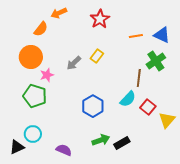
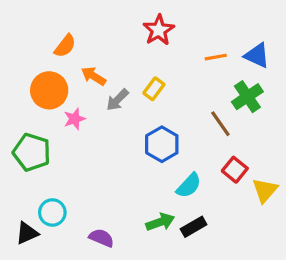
orange arrow: (59, 13) -> (94, 76), moved, turned 56
brown line: (139, 78) -> (220, 124), turned -42
green pentagon: (35, 96) -> (32, 152), moved
cyan semicircle: (128, 99) -> (189, 186), moved
blue hexagon: (93, 106) -> (162, 144), moved

